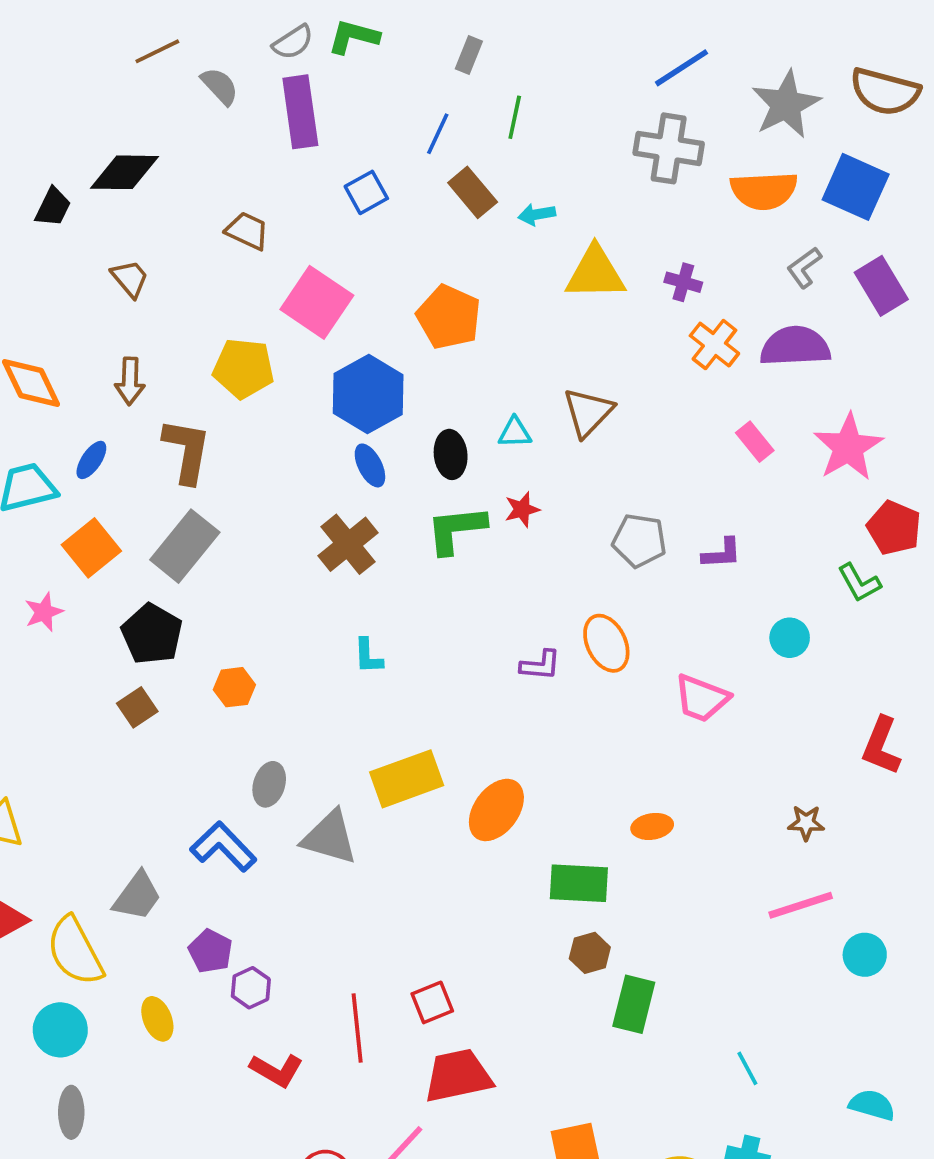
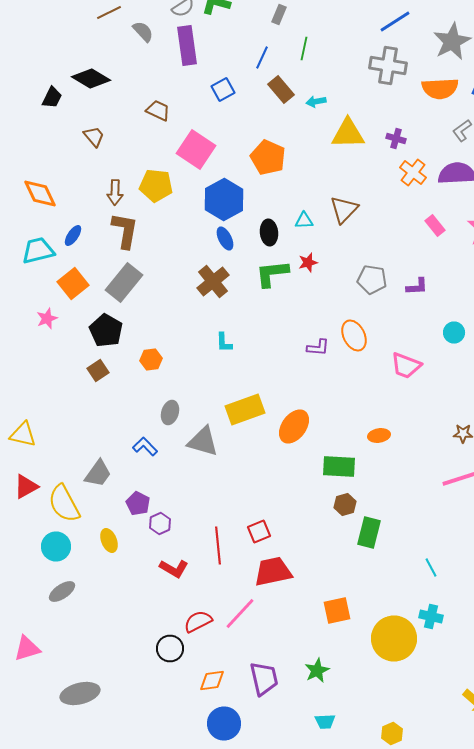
black diamond: (124, 172) -> (91, 78), turned 30
brown arrow: (130, 381) -> (115, 192), moved
blue L-shape: (223, 847) -> (145, 446), size x0.7
gray ellipse: (71, 1112) -> (62, 592), turned 56

